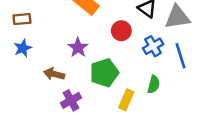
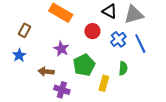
brown rectangle: (22, 19) -> (24, 30), moved, turned -48
purple cross: (71, 100) -> (62, 90), turned -35

